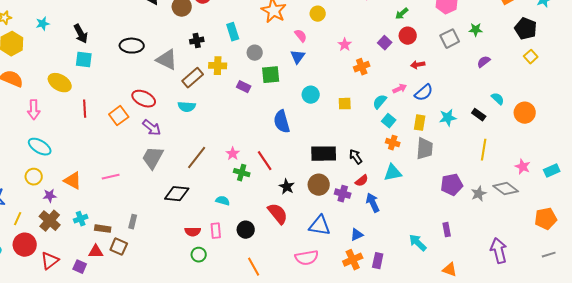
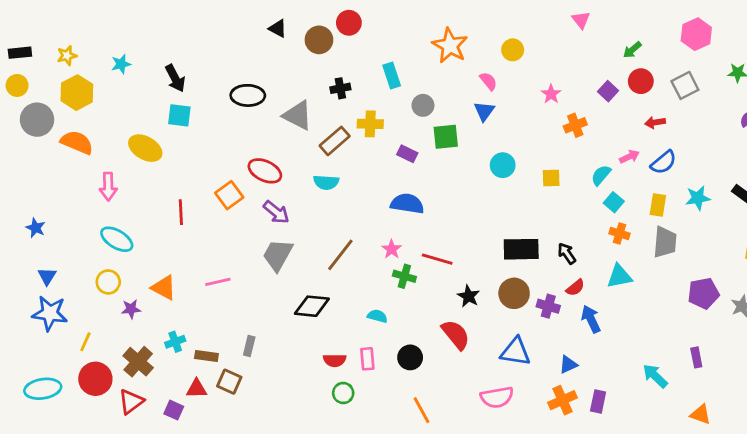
gray square: (450, 39) -> (685, 85), moved
red line: (85, 109) -> (181, 212), moved
blue semicircle: (282, 122) -> (407, 204), moved, turned 115
red line: (265, 161) -> (437, 259), turned -40
brown cross: (50, 221) -> (138, 362), moved

